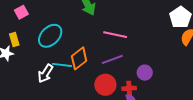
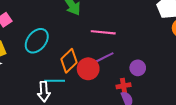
cyan line: (62, 65) -> (55, 81), moved
white arrow: (45, 74) -> (44, 92), moved, turned -30
red circle: (105, 85) -> (88, 69), moved

